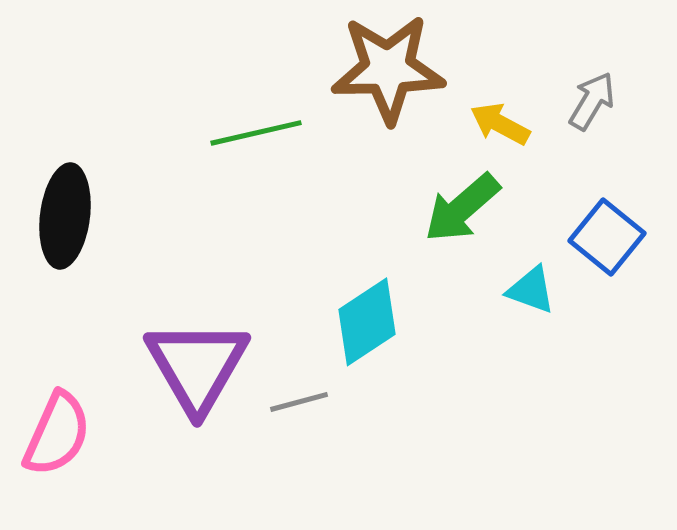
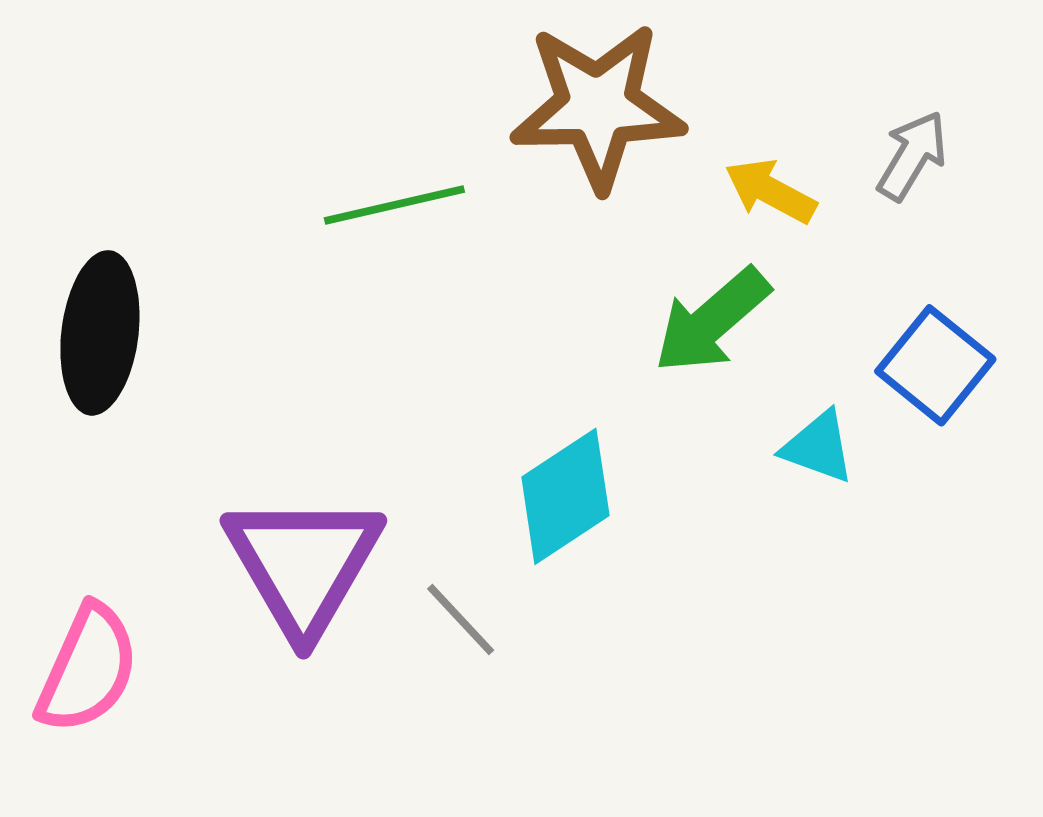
gray line: (299, 402) -> (461, 620), turned 62

